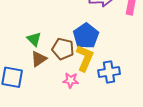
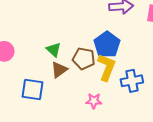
pink star: (71, 80) -> (94, 101), moved

